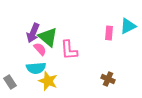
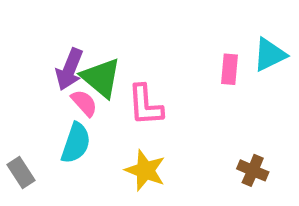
cyan semicircle: (36, 68) -> (76, 143), turned -66
brown cross: (108, 79) -> (253, 170), moved
yellow star: (48, 81) -> (145, 170), moved

